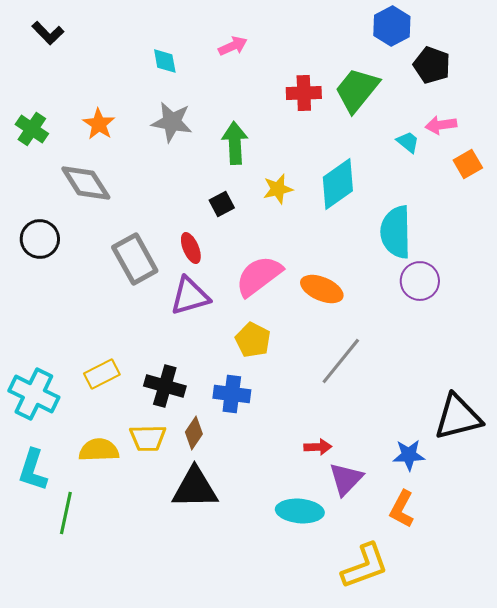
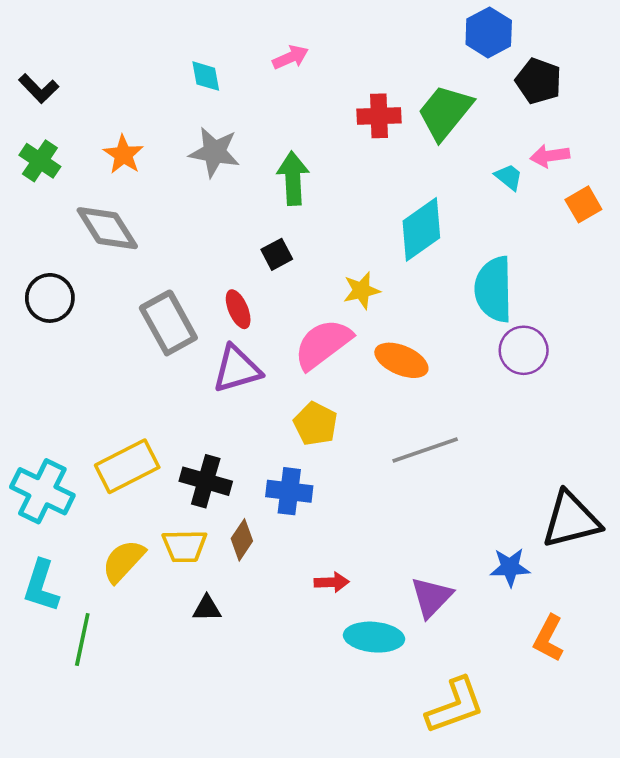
black L-shape: (48, 33) -> (39, 89), moved
yellow star: (278, 189) -> (362, 290), moved
gray line: (341, 361) -> (425, 450), turned 32
yellow rectangle: (102, 374) -> (127, 466), size x1.4
red arrow: (318, 447) -> (332, 582), moved
yellow semicircle: (99, 450) -> (123, 561), turned -45
black triangle: (195, 488) -> (207, 608), moved, size x0.5
orange L-shape: (402, 509) -> (549, 638), moved

